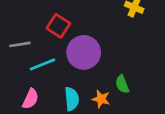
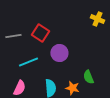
gray line: (20, 44) -> (13, 36), moved
purple circle: (84, 52) -> (59, 53), size x0.7

